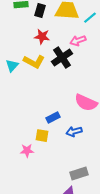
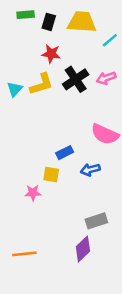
cyan line: (90, 18) -> (110, 40), moved
pink arrow: (78, 41) -> (106, 78), moved
yellow L-shape: (34, 62) -> (41, 84), turned -45

